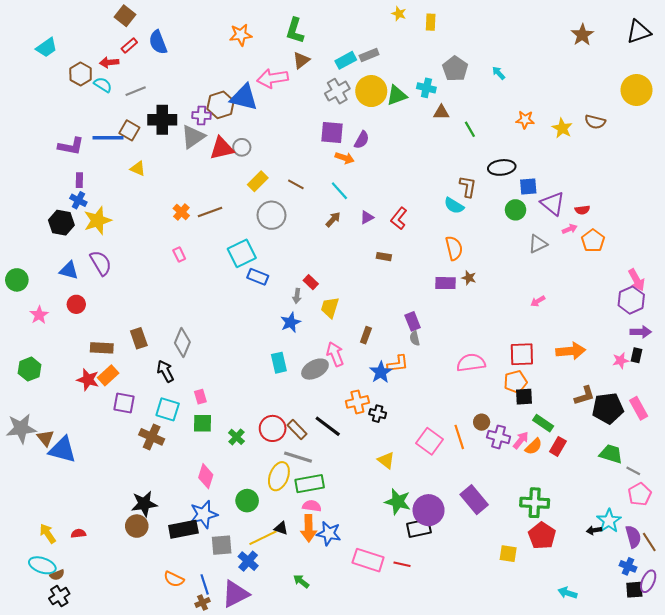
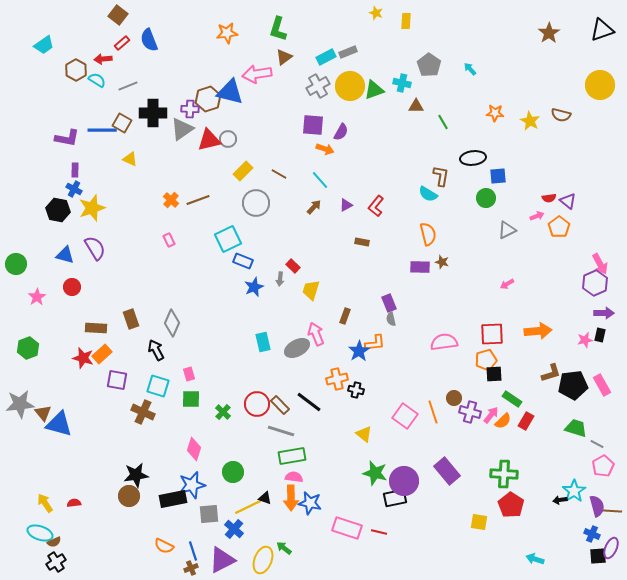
purple triangle: (553, 204) -> (568, 201), moved, size x0.7
blue star: (291, 322) -> (254, 287), moved
yellow ellipse: (279, 476) -> (263, 560), moved
brown line: (649, 542) -> (612, 511), turned -54

